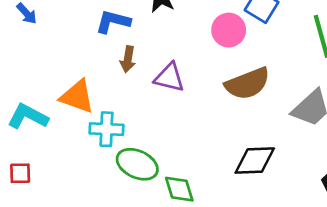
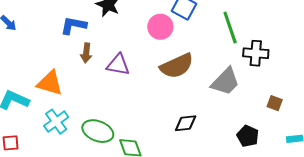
cyan cross: (106, 129) -> (56, 122), moved, turned -35
black diamond: (255, 161) -> (186, 123), size x0.7

